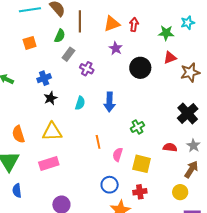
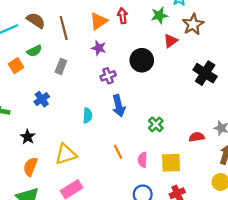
green semicircle: (60, 36) -> (34, 51), moved, turned 56
purple star: (116, 48) -> (99, 48), moved
purple cross: (87, 69) -> (108, 76), moved, turned -32
brown star: (190, 72) -> (193, 24), moved
black star: (50, 98) -> (28, 137), moved
black cross: (188, 113) -> (205, 73), moved
orange semicircle: (18, 134) -> (30, 167), turned 54

